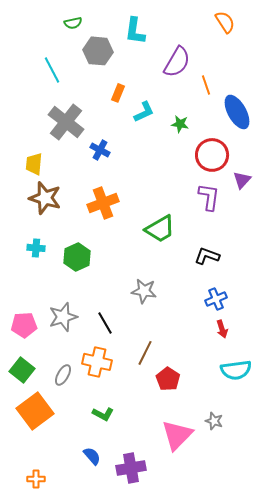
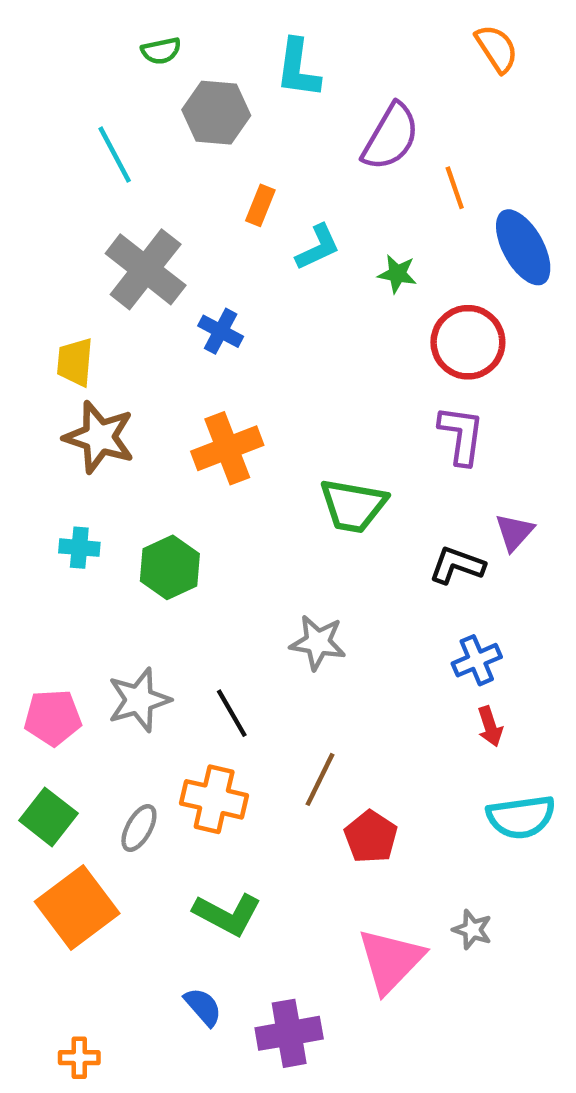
purple triangle: (242, 180) -> (514, 532), moved
green trapezoid: (160, 229) -> (353, 506), turned 40
green L-shape: (103, 414) -> (227, 914), size x1.4

